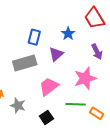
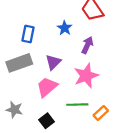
purple arrow: (97, 52) -> (87, 45), moved, turned -126
purple triangle: (56, 54) -> (53, 62), moved
orange rectangle: (97, 113) -> (101, 113), turned -72

